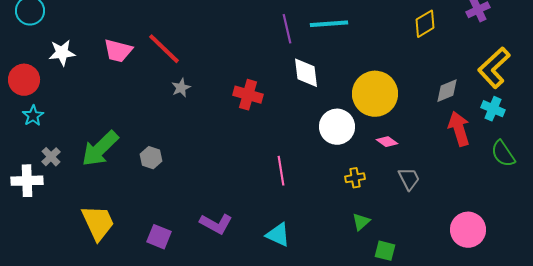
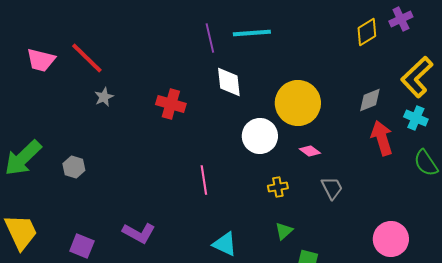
yellow diamond: (425, 24) -> (367, 32), moved
cyan triangle: (278, 235) -> (225, 244), moved

